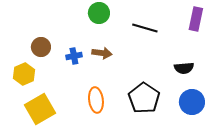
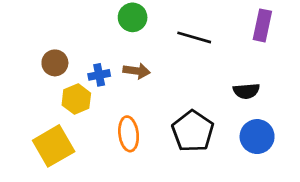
yellow hexagon: (24, 74) -> (76, 99), moved

